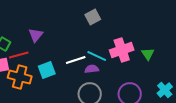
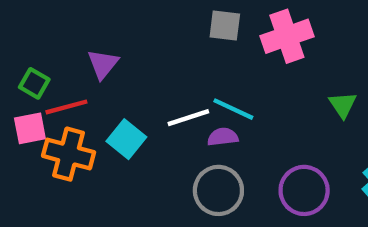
gray square: (93, 17) -> (225, 26), turned 35
pink cross: (122, 50) -> (287, 36), moved
cyan square: (47, 70) -> (126, 139), turned -30

